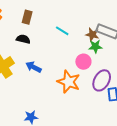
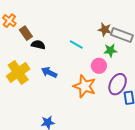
brown rectangle: (27, 17) -> (26, 33), moved, turned -48
cyan line: (62, 31) -> (76, 45), moved
brown star: (92, 35) -> (105, 30), moved

